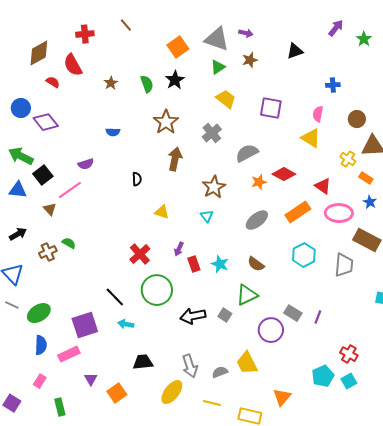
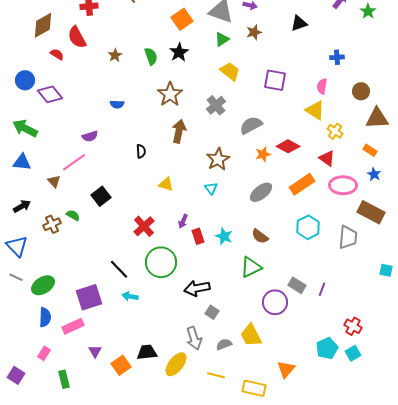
yellow cross: (348, 159) -> (335, 131), moved
black square: (43, 175) -> (101, 196), moved
gray square: (225, 315) -> (212, 312), moved
black trapezoid: (143, 362) -> (147, 352), moved

